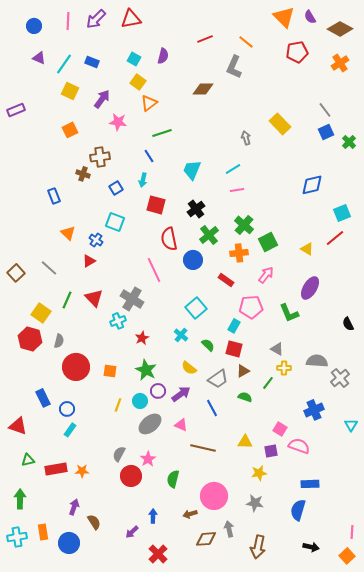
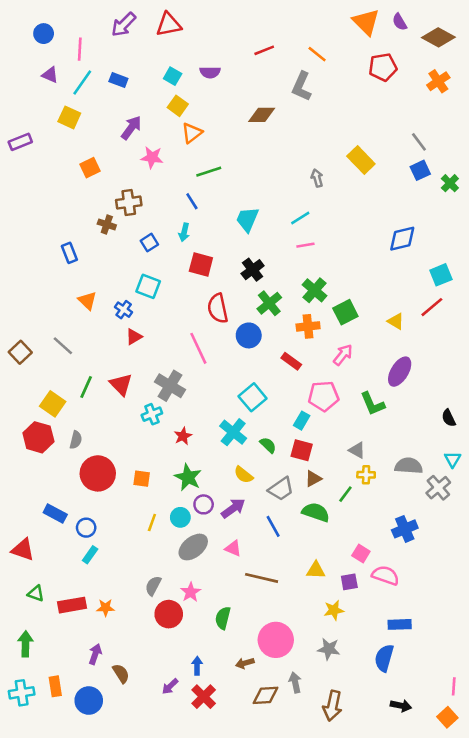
pink line: (68, 21) -> (80, 49), moved
purple semicircle: (163, 56) -> (210, 72), turned 77
yellow square: (70, 91) -> (69, 117), moved
red triangle: (89, 261) -> (134, 337), moved
cyan cross: (181, 335) -> (233, 432), size x1.5
green semicircle: (245, 397) -> (316, 512), size x1.5
blue rectangle: (43, 398) -> (55, 513), turned -36
cyan triangle: (351, 425) -> (453, 459), moved
green triangle: (28, 460) -> (36, 593), turned 32
red cross: (158, 554) -> (204, 697), moved

